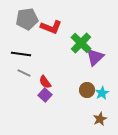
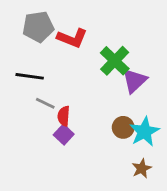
gray line: (24, 73) -> (45, 103), moved
red semicircle: (45, 82) -> (64, 116), turned 40
cyan star: (102, 93) -> (144, 132), size x1.5

